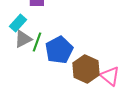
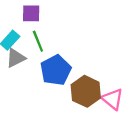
green line: (37, 42) -> (38, 41), moved, turned -42

